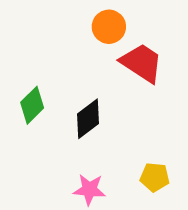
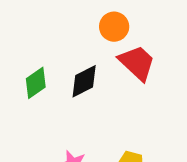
black diamond: (88, 119) -> (84, 81), moved

